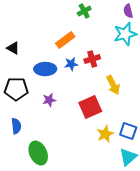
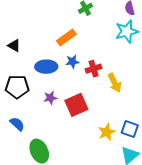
red cross: (92, 59) -> (94, 69), moved
red square: (90, 107) -> (76, 105), moved
blue semicircle: (16, 126) -> (17, 124), turned -42

